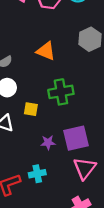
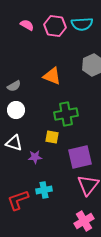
yellow square: (31, 109) -> (52, 137), moved
purple star: (48, 142) -> (35, 157), moved

